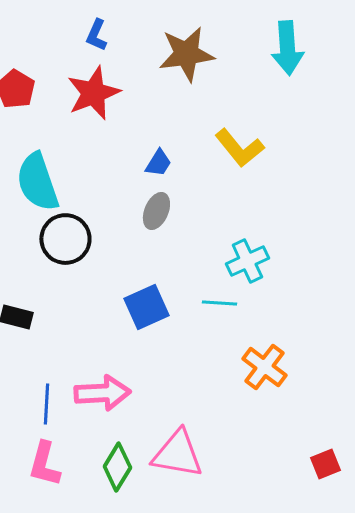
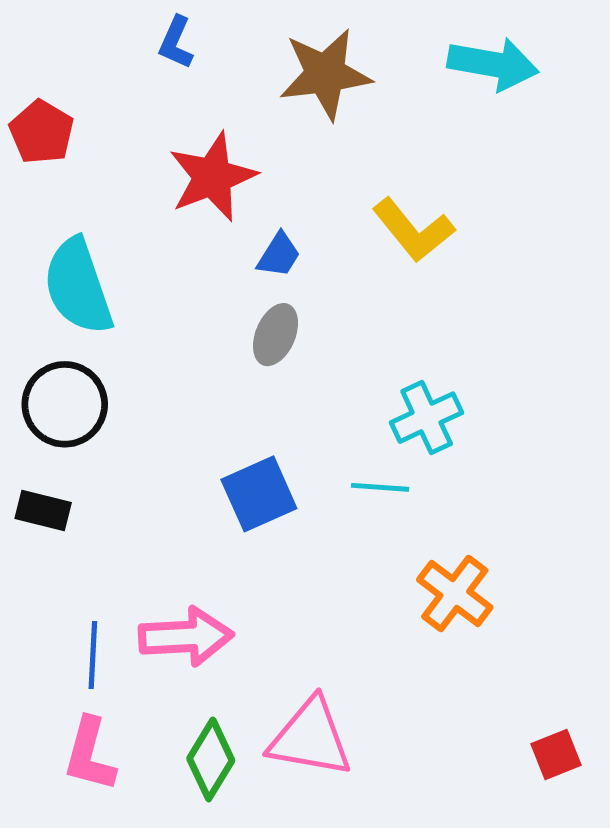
cyan arrow: (287, 48) -> (493, 64), turned -76
red star: (93, 93) -> (212, 177), moved
black circle: (65, 239) -> (65, 404), moved

